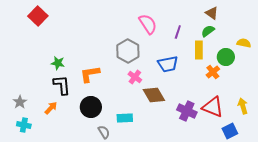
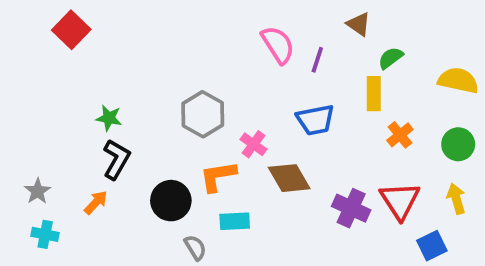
brown triangle: (212, 13) -> (359, 24), moved
purple line: (178, 32) -> (317, 60), moved
yellow semicircle: (244, 43) -> (458, 80), size x1.5
gray hexagon: (128, 51) -> (203, 114), moved
green circle: (226, 57) -> (458, 144), moved
orange L-shape: (90, 74) -> (218, 176), moved
black L-shape: (62, 85) -> (116, 159), turned 35
red triangle: (213, 107) -> (400, 201), turned 35

